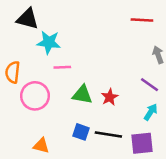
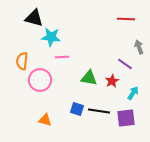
purple line: (149, 85) -> (125, 64), moved
green triangle: (82, 95) -> (89, 78), moved
red star: (110, 97) -> (112, 81), moved

